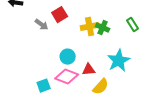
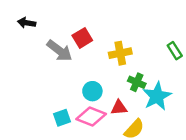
gray arrow: (42, 25) -> (59, 51), size x1.5
green cross: (103, 28) -> (137, 82), moved
cyan square: (44, 86) -> (62, 118), moved

